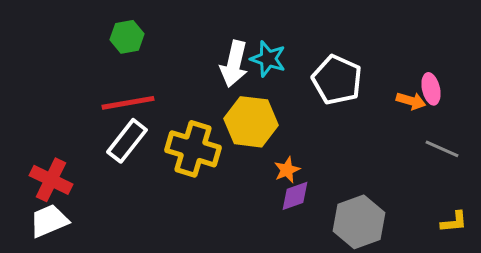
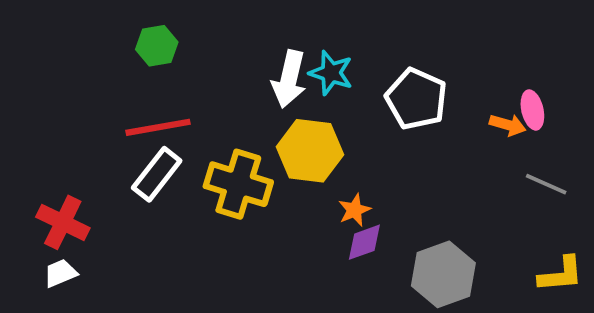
white trapezoid: (49, 221) -> (60, 273), size x0.7
yellow L-shape: (454, 222) -> (561, 274), size x1.4

